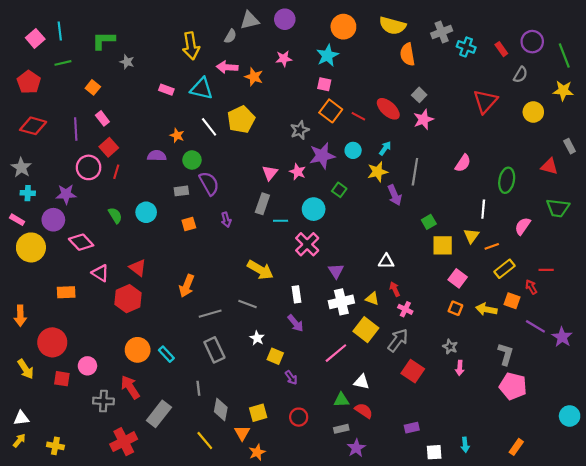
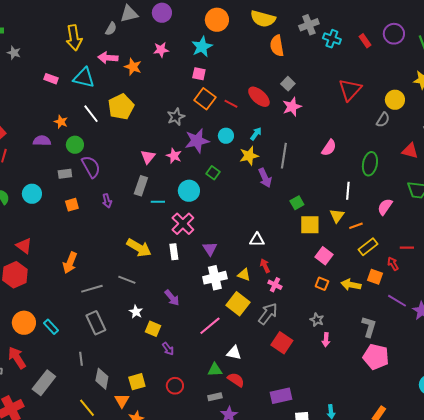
gray semicircle: (521, 75) -> (383, 120), moved
white rectangle: (297, 294) -> (174, 252), moved
purple rectangle: (412, 428) -> (281, 396), size x1.5

